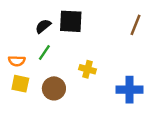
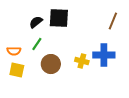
yellow cross: (87, 69) -> (82, 61), moved
brown circle: (54, 88) -> (51, 64), moved
blue cross: (129, 90) -> (104, 55), moved

